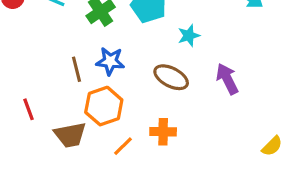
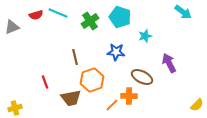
blue star: (110, 61) -> (116, 52), moved
brown ellipse: (171, 77) -> (142, 77), moved
orange line: (123, 146) -> (112, 105), moved

